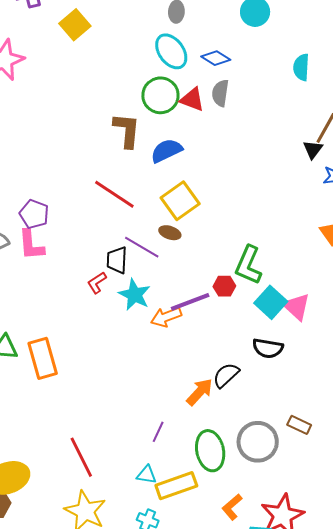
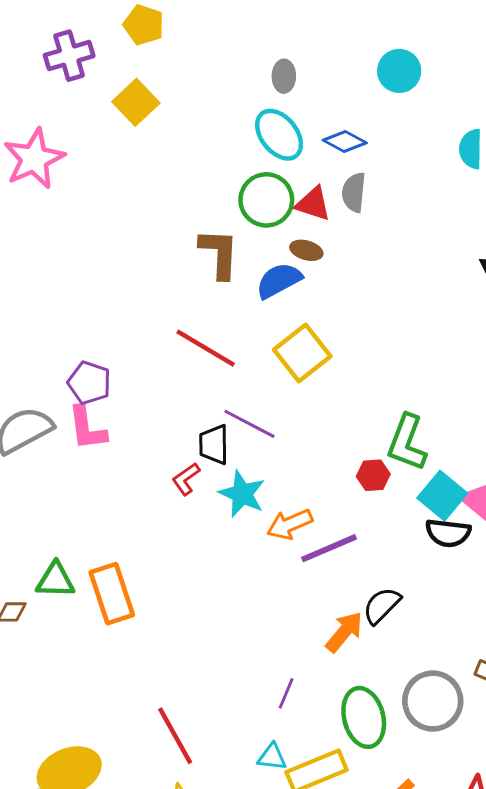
brown ellipse: (170, 233) -> (306, 250), moved
purple line: (190, 302) -> (329, 548), moved
black semicircle: (268, 348) -> (448, 533), moved

